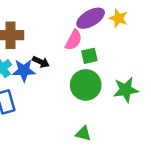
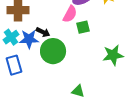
green circle: (86, 85) -> (53, 51), moved

